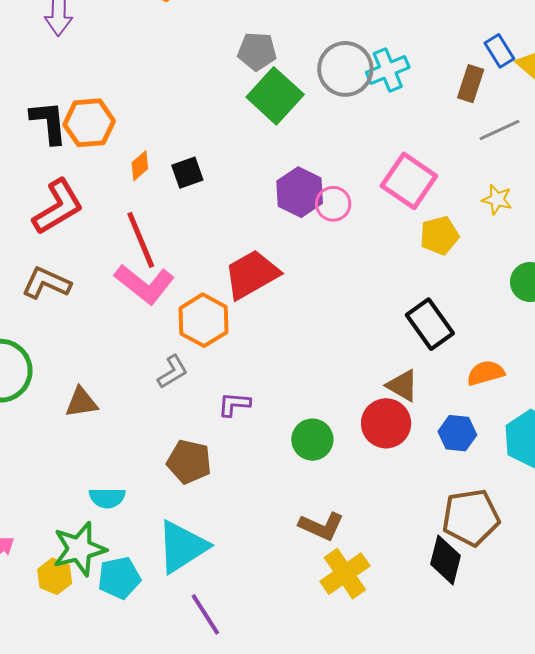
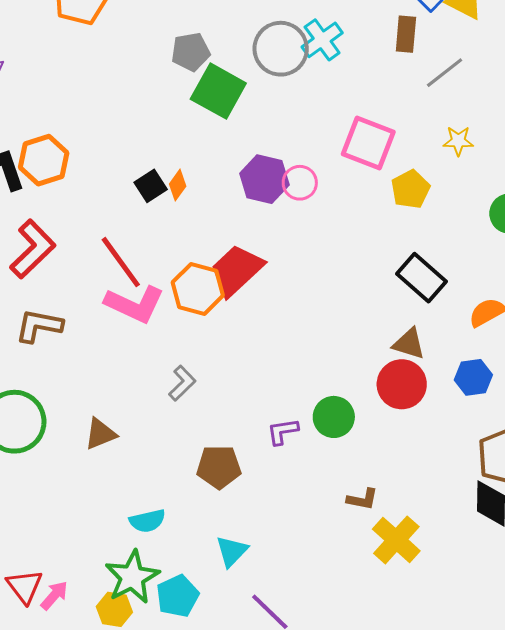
orange diamond: (140, 166) -> (178, 185), moved
orange hexagon: (203, 320) -> (198, 289), moved
purple L-shape: (234, 404) -> (283, 431), moved
brown L-shape: (321, 526) -> (362, 499), size x0.7
cyan triangle: (182, 547) -> (232, 551), size x0.6

